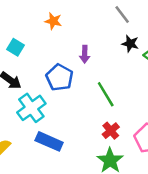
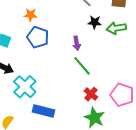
purple arrow: (85, 54) -> (77, 43), moved
blue pentagon: (60, 77) -> (38, 37), moved

